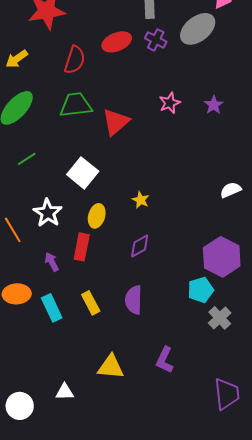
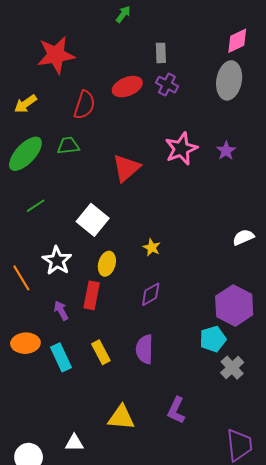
gray ellipse: (198, 29) -> (229, 80), moved, turned -42
pink star: (170, 103) -> (181, 149), size x1.5
green trapezoid: (76, 105) -> (68, 146), moved, size x0.7

